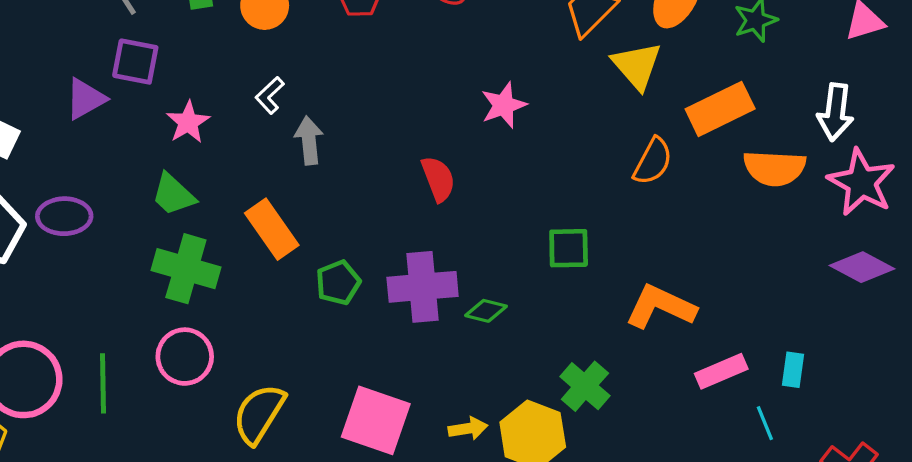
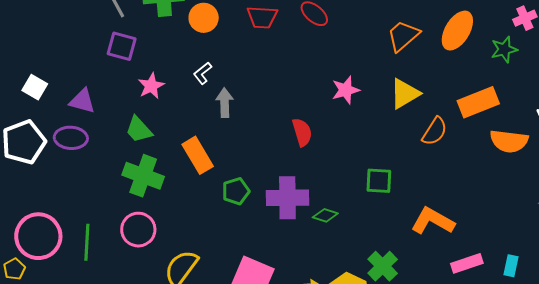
yellow triangle: (637, 66) -> (405, 94), moved, turned 36
purple triangle: (85, 99) -> (82, 101), moved, turned 40

